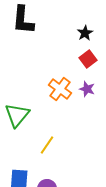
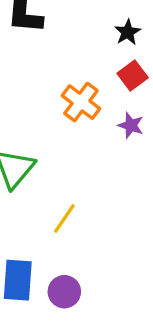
orange cross: (60, 89) -> (81, 102), moved

